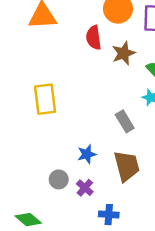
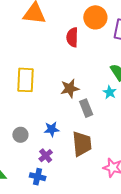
brown star: (124, 53) -> (70, 88), moved
gray circle: (59, 179) -> (20, 135), moved
blue cross: (109, 215) -> (38, 177), moved

